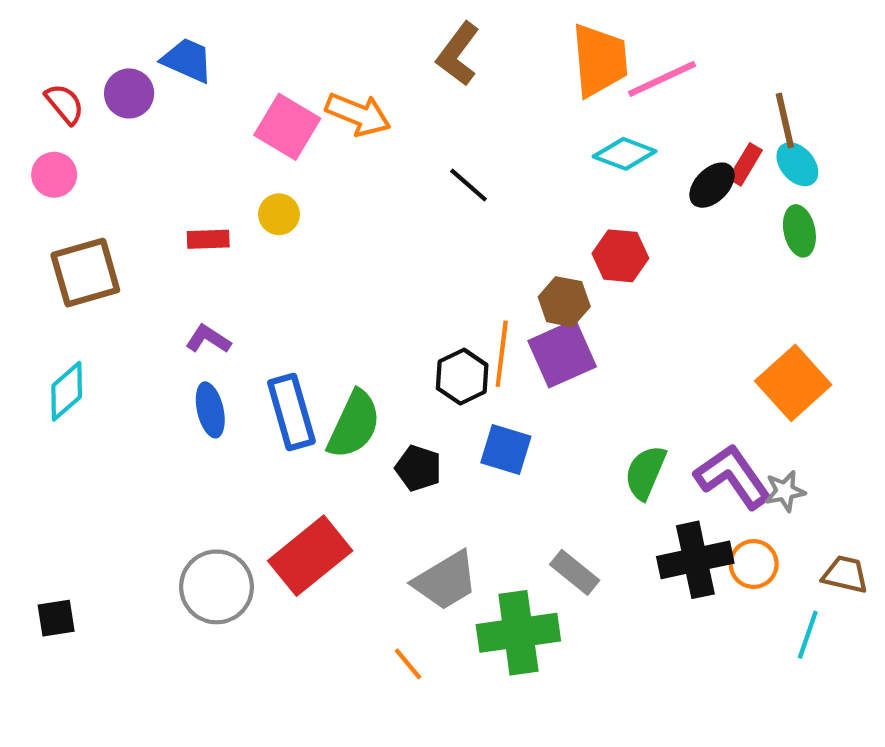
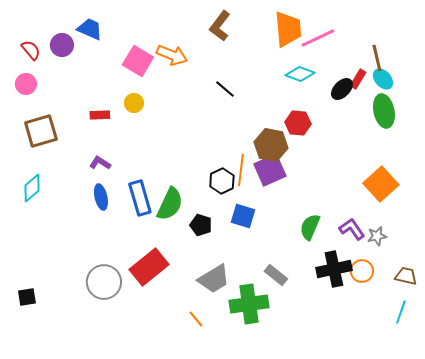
green ellipse: (799, 231) -> (384, 111), size x1.4
brown hexagon: (564, 302) -> (271, 145), size x1.4
purple L-shape: (733, 477) -> (352, 229), size x0.7
cyan line: (808, 635) -> (401, 312), moved

